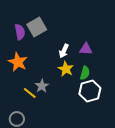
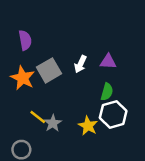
gray square: (37, 27) -> (49, 70), moved
yellow star: (66, 69) -> (88, 126), moved
gray star: (42, 86) -> (53, 123), moved

